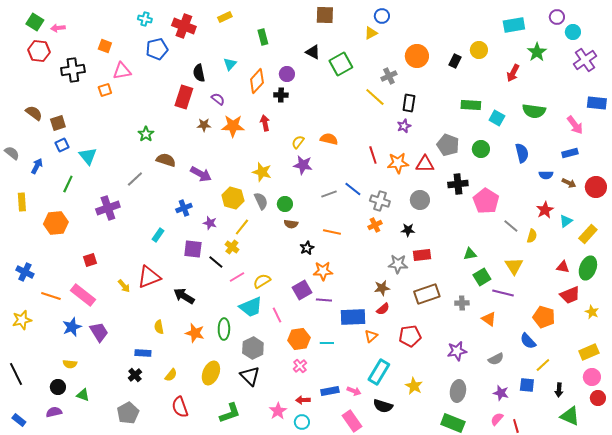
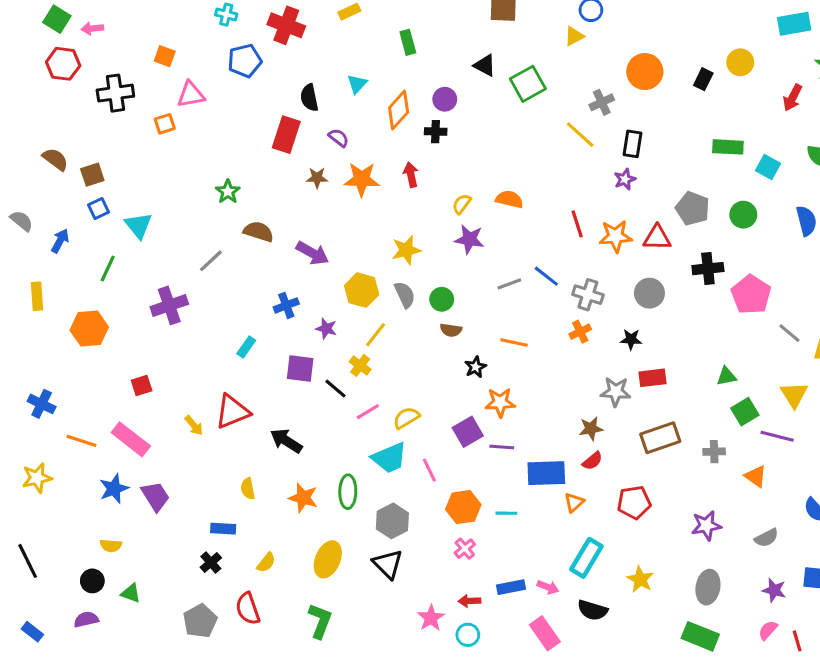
yellow star: (262, 172) -> (406, 250), turned -30
red semicircle: (180, 407) -> (248, 609), moved
green L-shape: (230, 413) -> (320, 621), moved, turned -50

